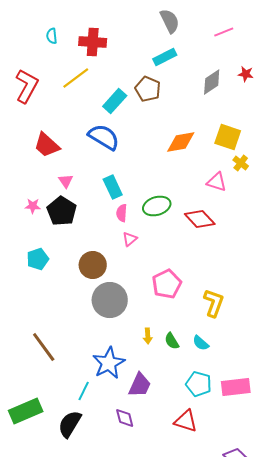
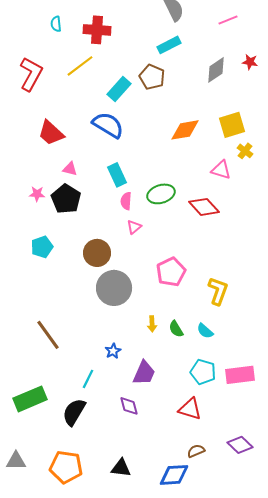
yellow square: (228, 137) -> (232, 125), turned -36
pink triangle: (66, 181) -> (70, 169), turned -42
blue star: (109, 363) -> (113, 351), size x0.5

